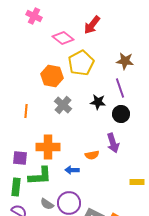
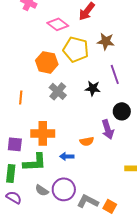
brown star: (125, 61) -> (106, 41), moved
yellow pentagon: (81, 63) -> (76, 49), turned -30
black circle: (121, 114) -> (122, 111), moved

